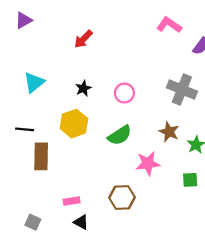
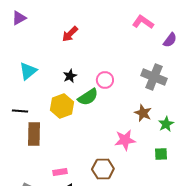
green semicircle: (120, 135) -> (88, 97), moved

